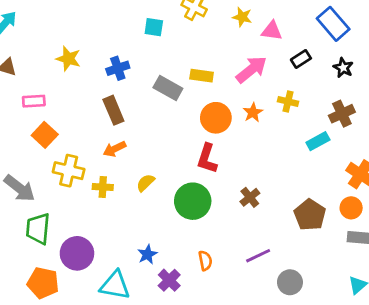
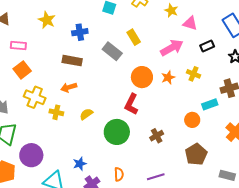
yellow rectangle: (202, 76) -> (134, 37), moved, turned 42
brown rectangle: (113, 110) -> (72, 61), turned -66
orange circle: (351, 208) -> (192, 120), moved

